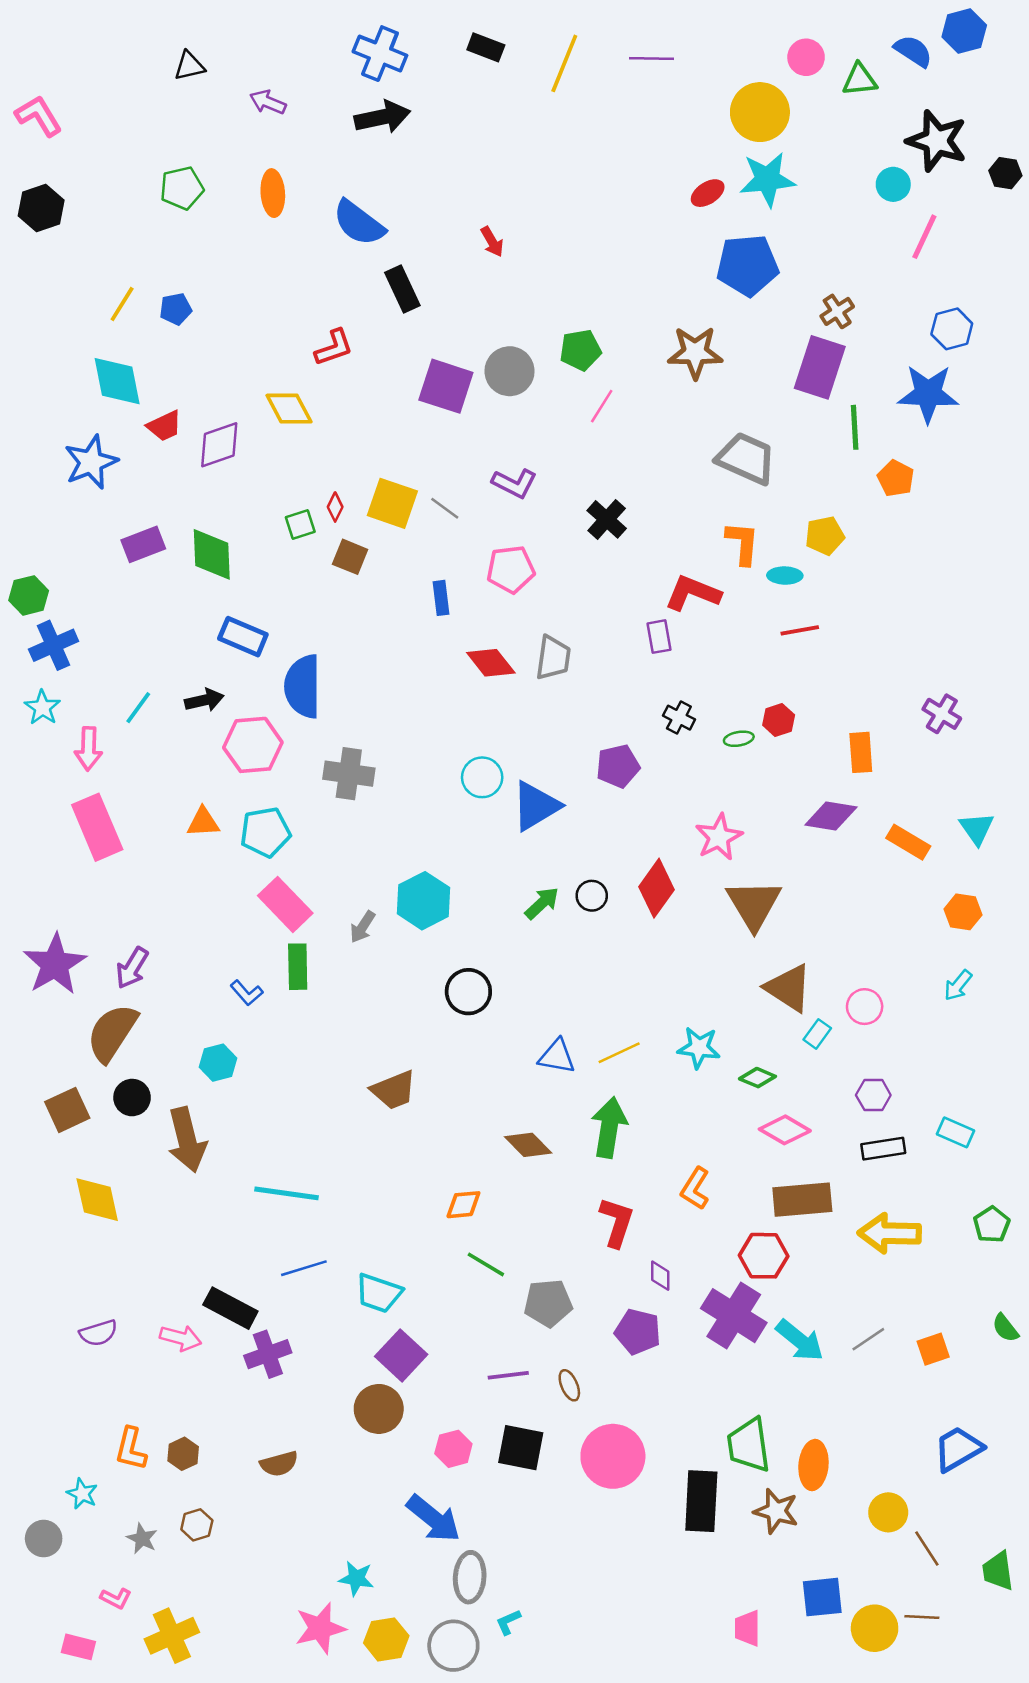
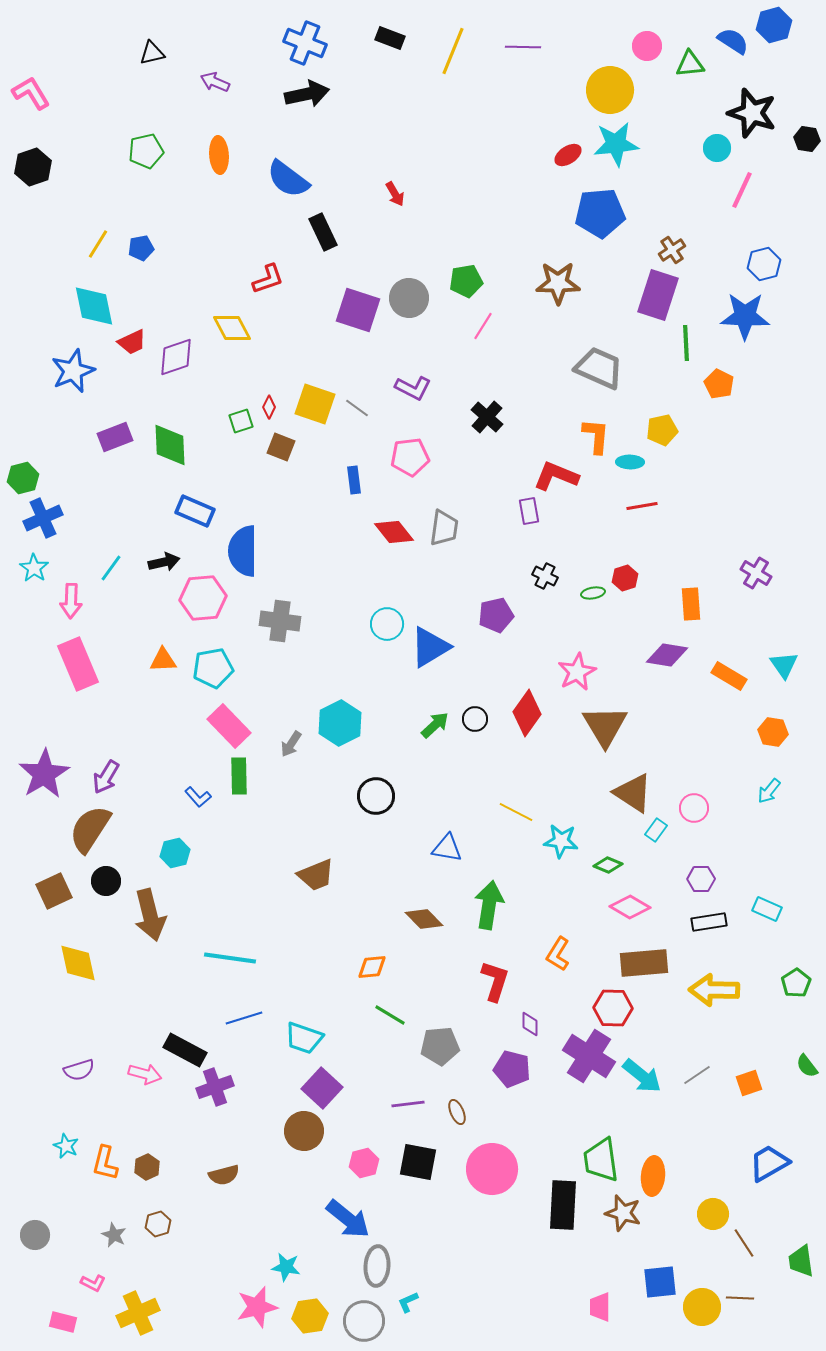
yellow line: (619, 1053) -> (516, 812), moved, turned 52
cyan star: (82, 1494) -> (66, 1146), moved

